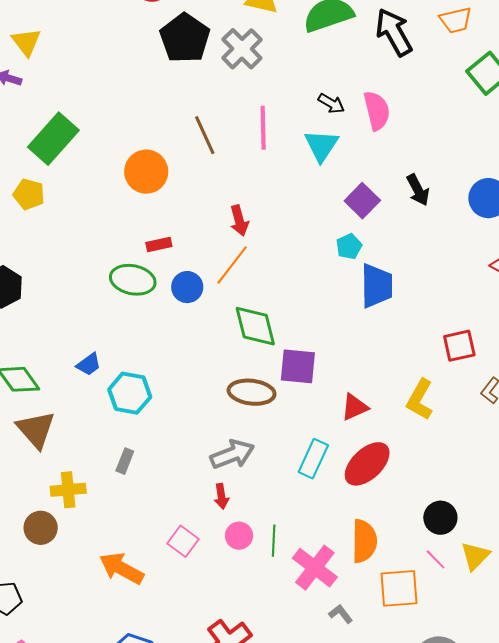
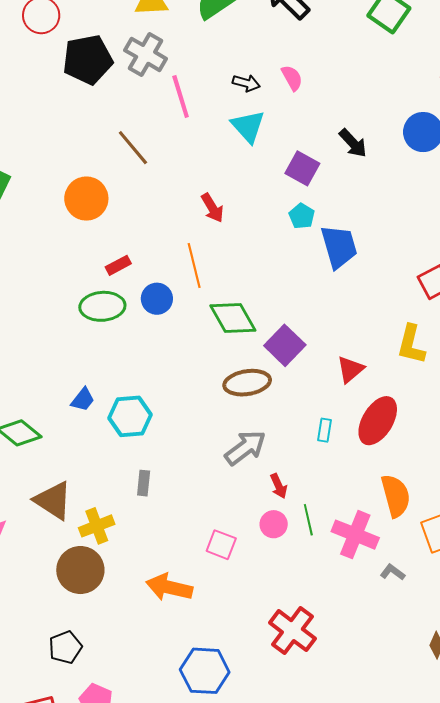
black pentagon: (185, 38) -> (88, 60), turned -30
pink semicircle: (377, 111) -> (292, 78), size x0.7
pink line: (263, 128) -> (181, 97), moved
red arrow: (239, 221) -> (212, 208), moved
orange line: (232, 265) -> (194, 265), turned -36
purple square: (298, 366) -> (285, 345), turned -36
brown triangle: (36, 430) -> (53, 500), moved
cyan rectangle: (313, 459) -> (325, 430), size x0.6
red arrow: (221, 496) -> (279, 486), moved
brown circle: (41, 528) -> (80, 570), size x1.4

